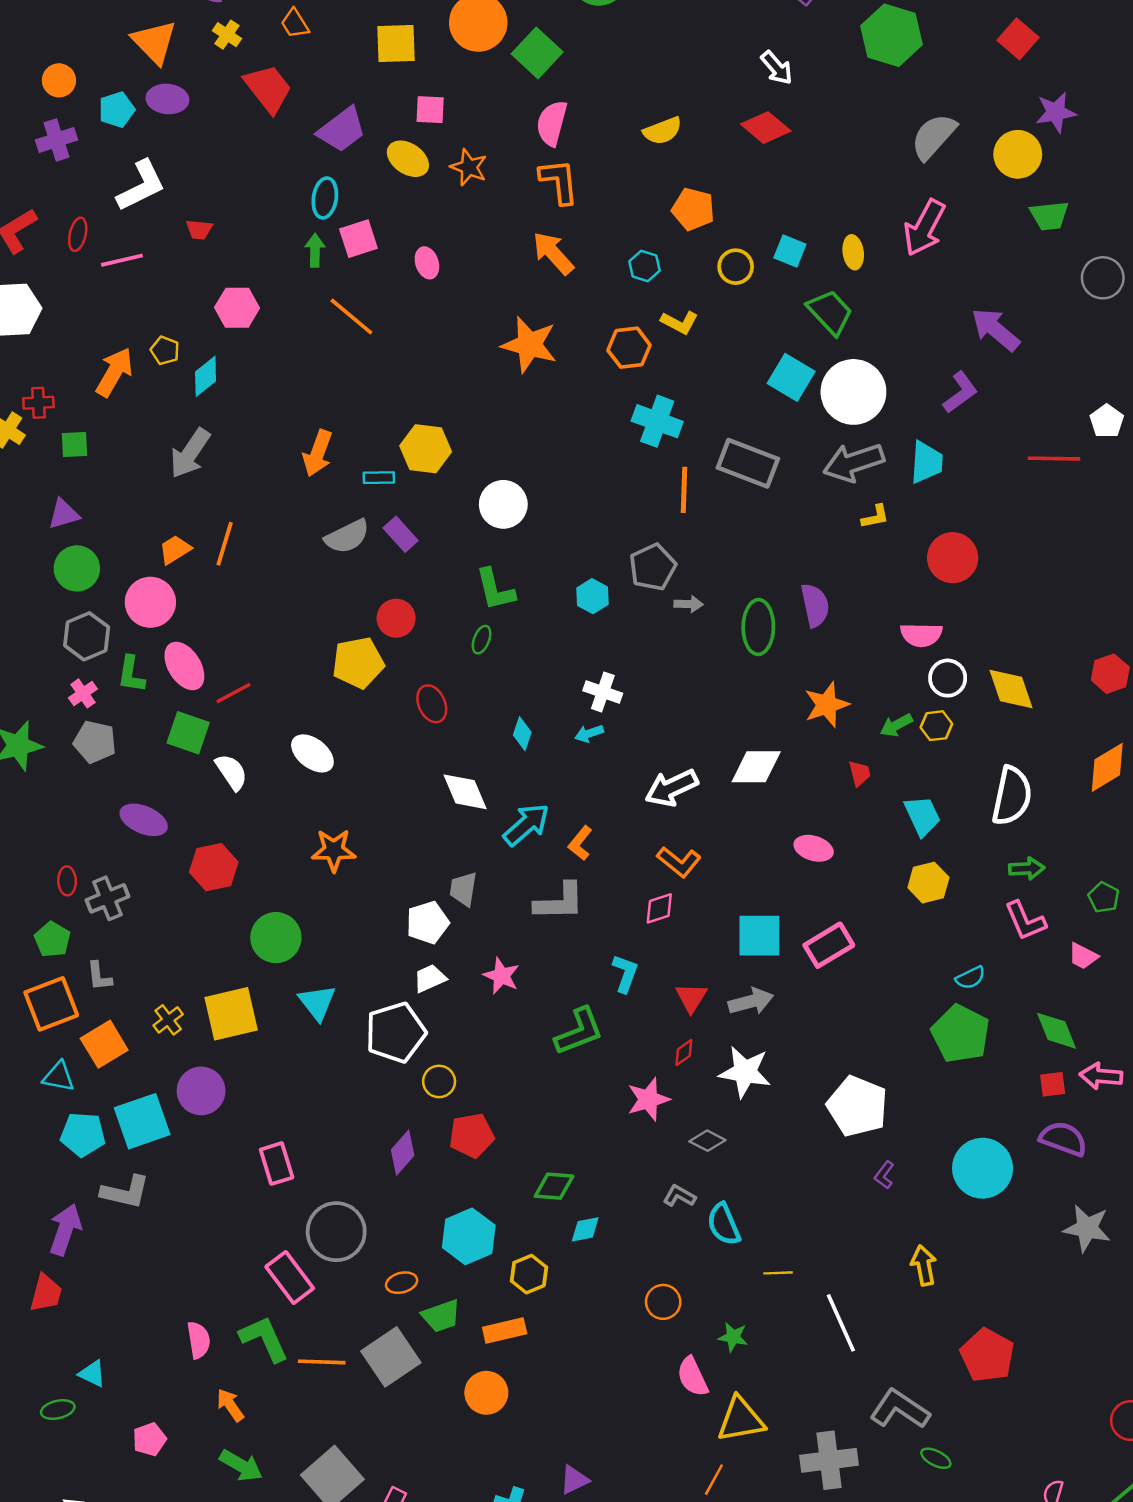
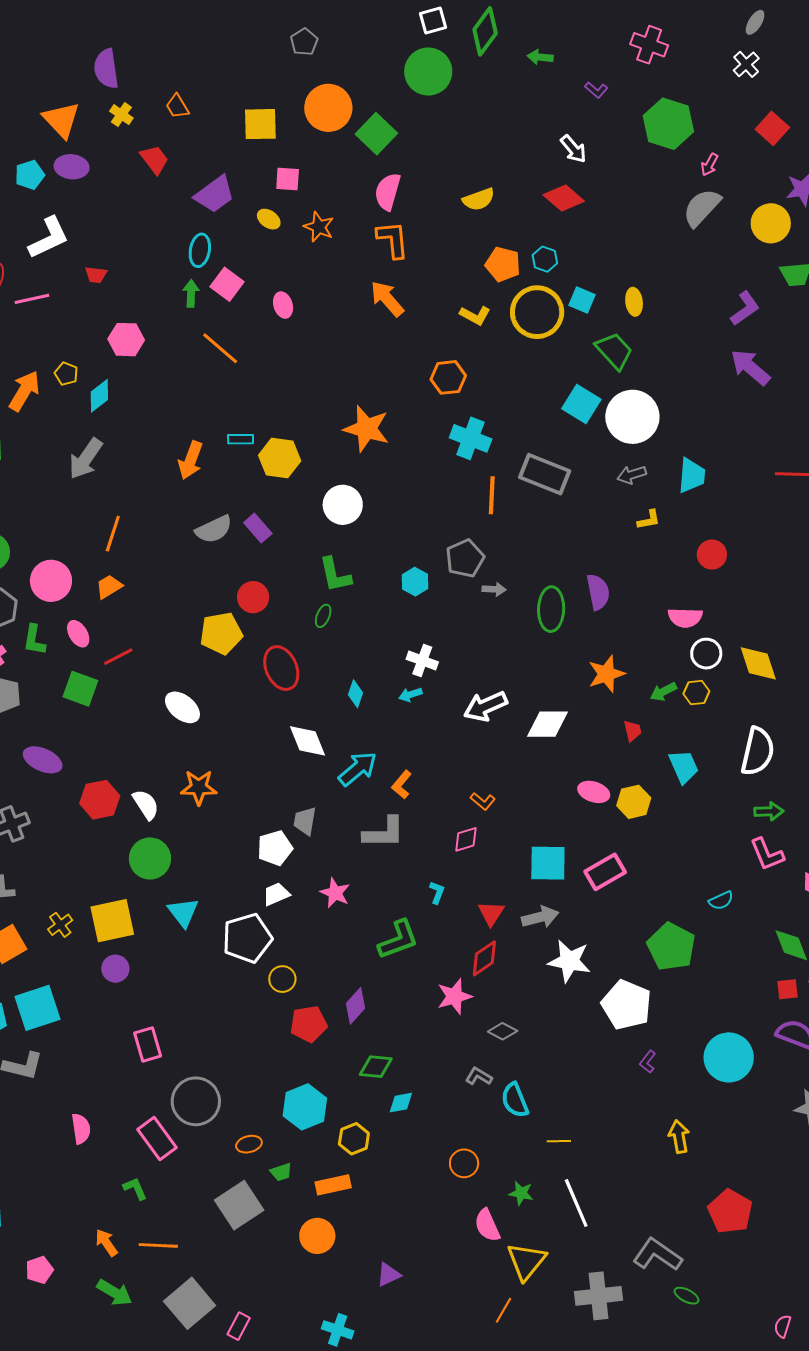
red trapezoid: (268, 89) -> (155, 159), size x0.7
yellow ellipse: (408, 159) -> (269, 219), size x0.7
pink arrow: (924, 228) -> (710, 165), moved, size x0.5
pink square: (358, 239) -> (227, 284), turned -36
cyan hexagon: (644, 266) -> (545, 259), moved
yellow circle: (736, 267) -> (537, 312), size x1.8
yellow L-shape: (680, 322) -> (475, 315), moved
orange star: (529, 345) -> (366, 429), moved
purple L-shape: (960, 392) -> (745, 308), moved
gray arrow: (854, 462) -> (632, 475), size x0.6
cyan rectangle: (379, 478) -> (241, 439), moved
orange trapezoid: (175, 550) -> (109, 587), moved
red circle: (953, 558) -> (712, 555), size x0.7
pink ellipse: (184, 666) -> (78, 634), size x0.7
red ellipse: (432, 704) -> (281, 668), size x1.4
white semicircle: (231, 772) -> (146, 804), moved
white arrow: (672, 788) -> (485, 706), moved
orange L-shape: (679, 862) -> (483, 801), size x0.7
yellow hexagon: (928, 883) -> (634, 802), moved
cyan L-shape: (625, 973) -> (437, 892), size x0.7
green pentagon: (961, 1034) -> (671, 947), moved
red diamond: (684, 1052) -> (484, 958), size x1.6
white star: (745, 1072) -> (569, 961), moved
purple circle: (201, 1091) -> (115, 969), moved, size x0.7
purple diamond: (403, 1153) -> (355, 1006), moved
green trapezoid: (441, 1316) -> (281, 1172), size x0.7
white line: (841, 1323) -> (576, 1203), moved
green L-shape: (264, 1339) -> (135, 1189), size x0.6
pink semicircle: (199, 1340) -> (81, 1129), moved
orange line: (322, 1362) -> (158, 1245), moved
yellow triangle: (741, 1419) -> (526, 1261), turned -42
purple triangle: (574, 1480) -> (388, 1275), moved

